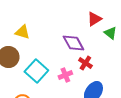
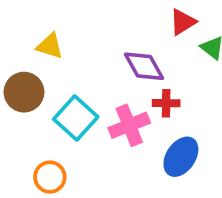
red cross: (85, 63) -> (166, 103), turned -32
pink cross: (65, 75) -> (129, 125), size x1.5

